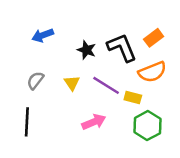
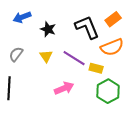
black star: (87, 50) -> (48, 29), moved

